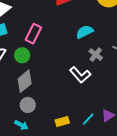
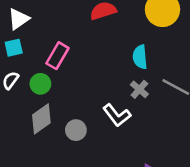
cyan semicircle: (85, 32) -> (140, 57), moved, turned -72
gray circle: (28, 105) -> (76, 130), moved

